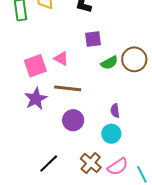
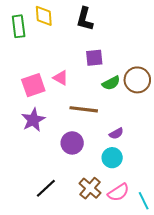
brown line: (68, 88) -> (84, 109), moved
purple semicircle: (115, 111) -> (116, 134), turned -112

